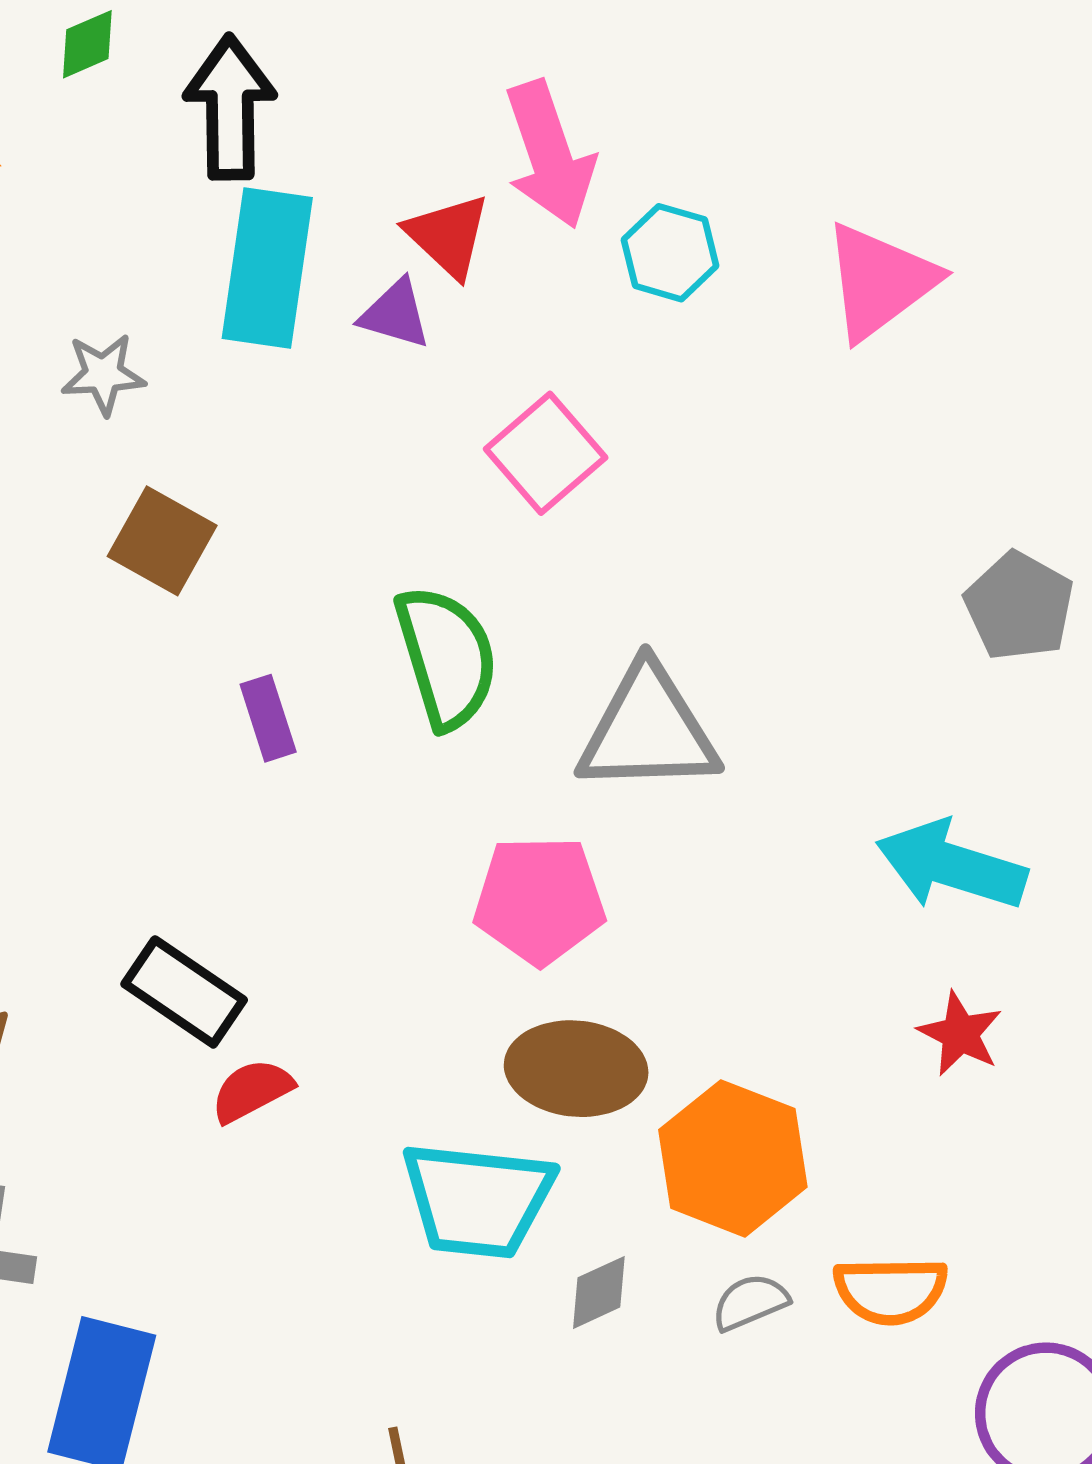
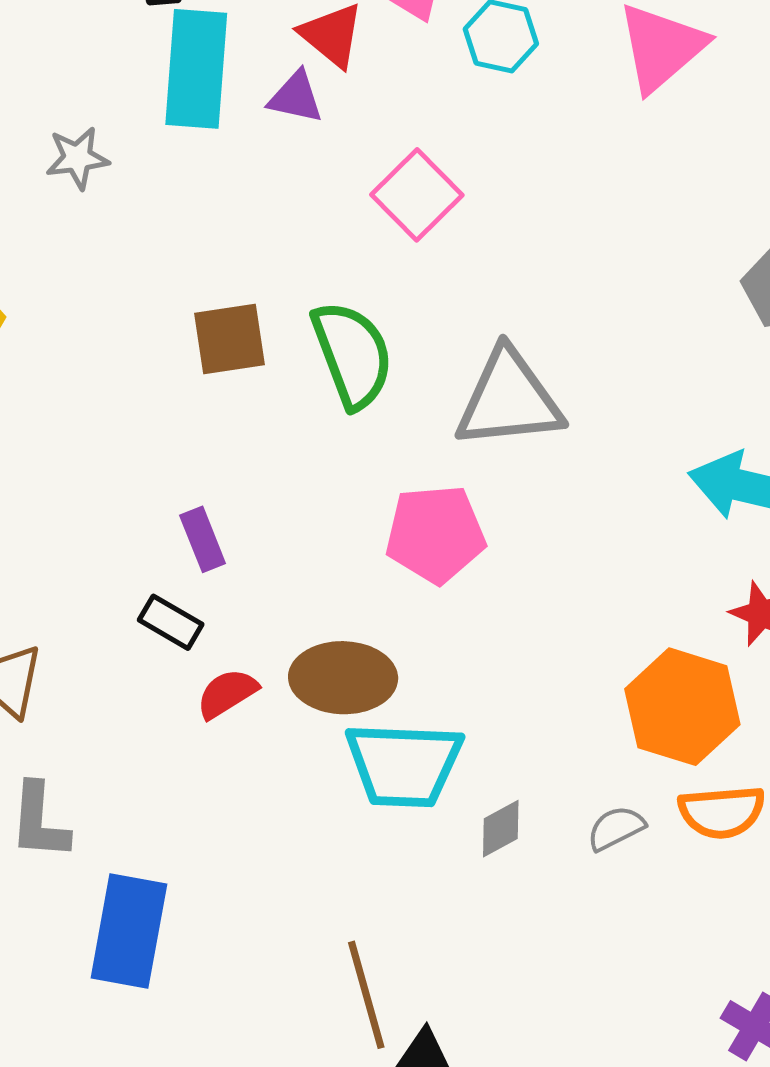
brown square: (162, 541) -> (230, 339), moved, turned -34
purple rectangle: (268, 718) -> (203, 539), moved
black rectangle: (184, 992) -> (171, 622), size x0.7
brown ellipse: (576, 1069) -> (343, 678), moved
orange hexagon: (733, 1158) -> (682, 707), moved

